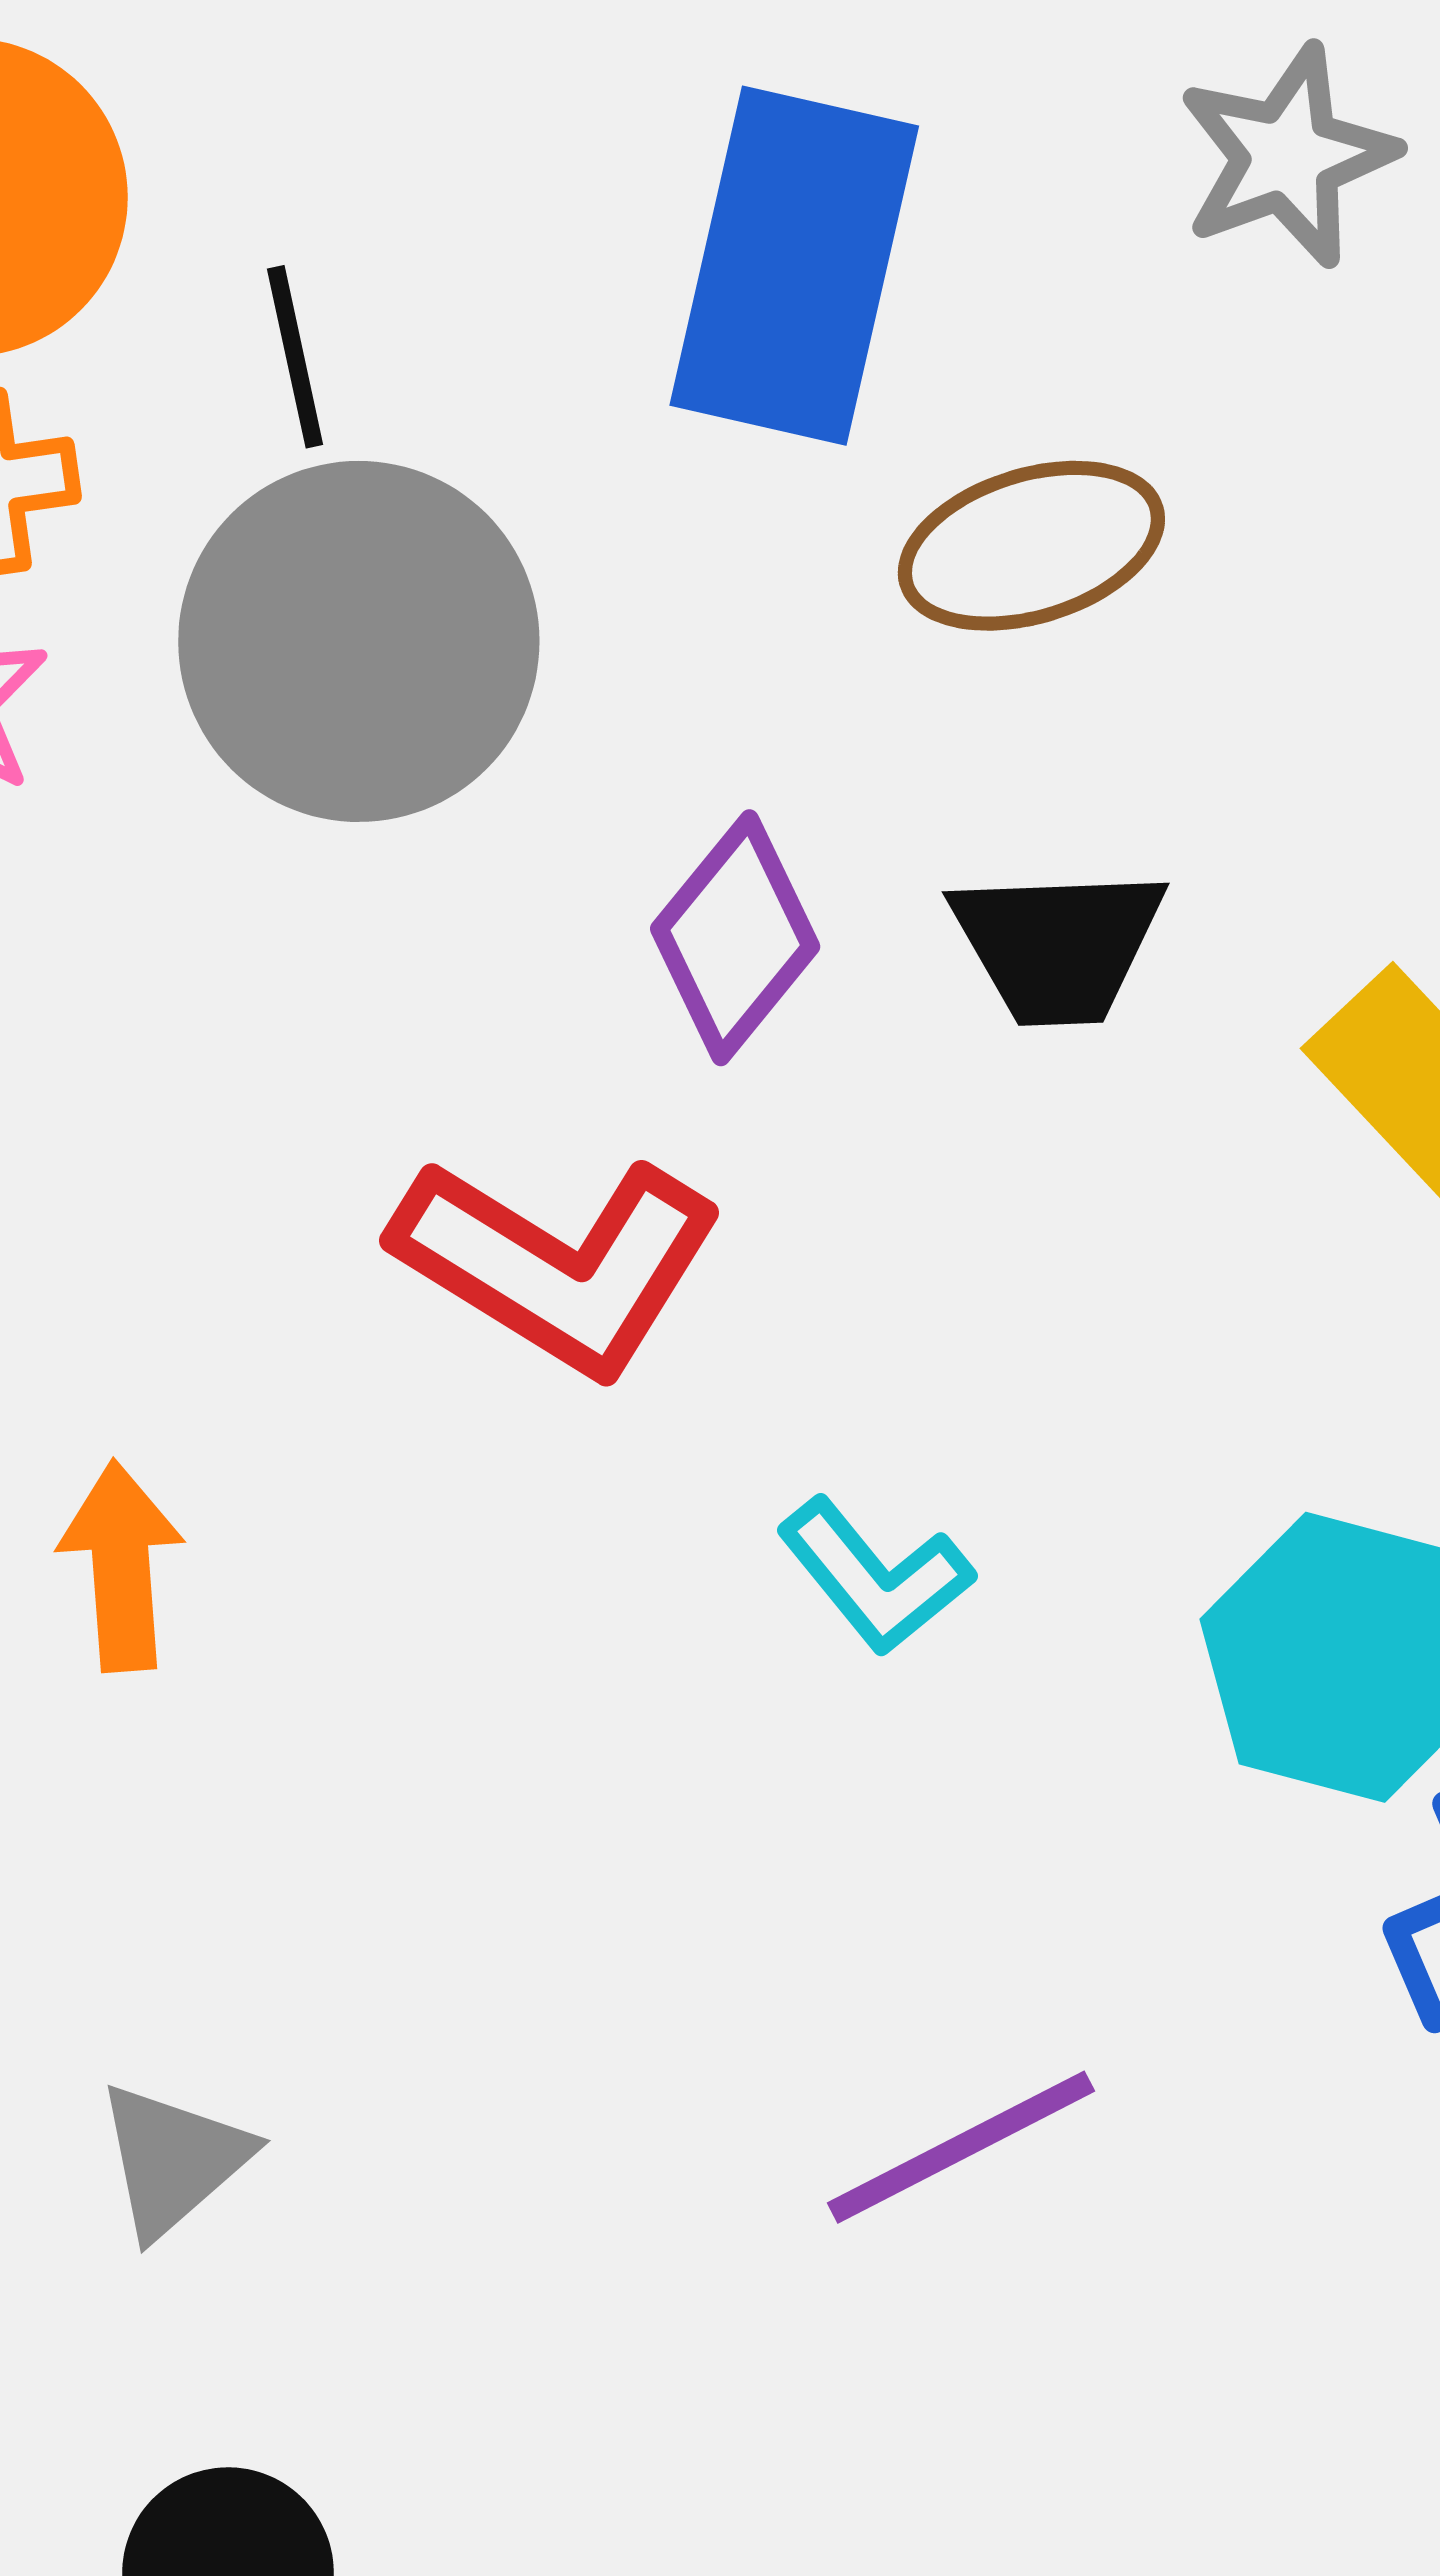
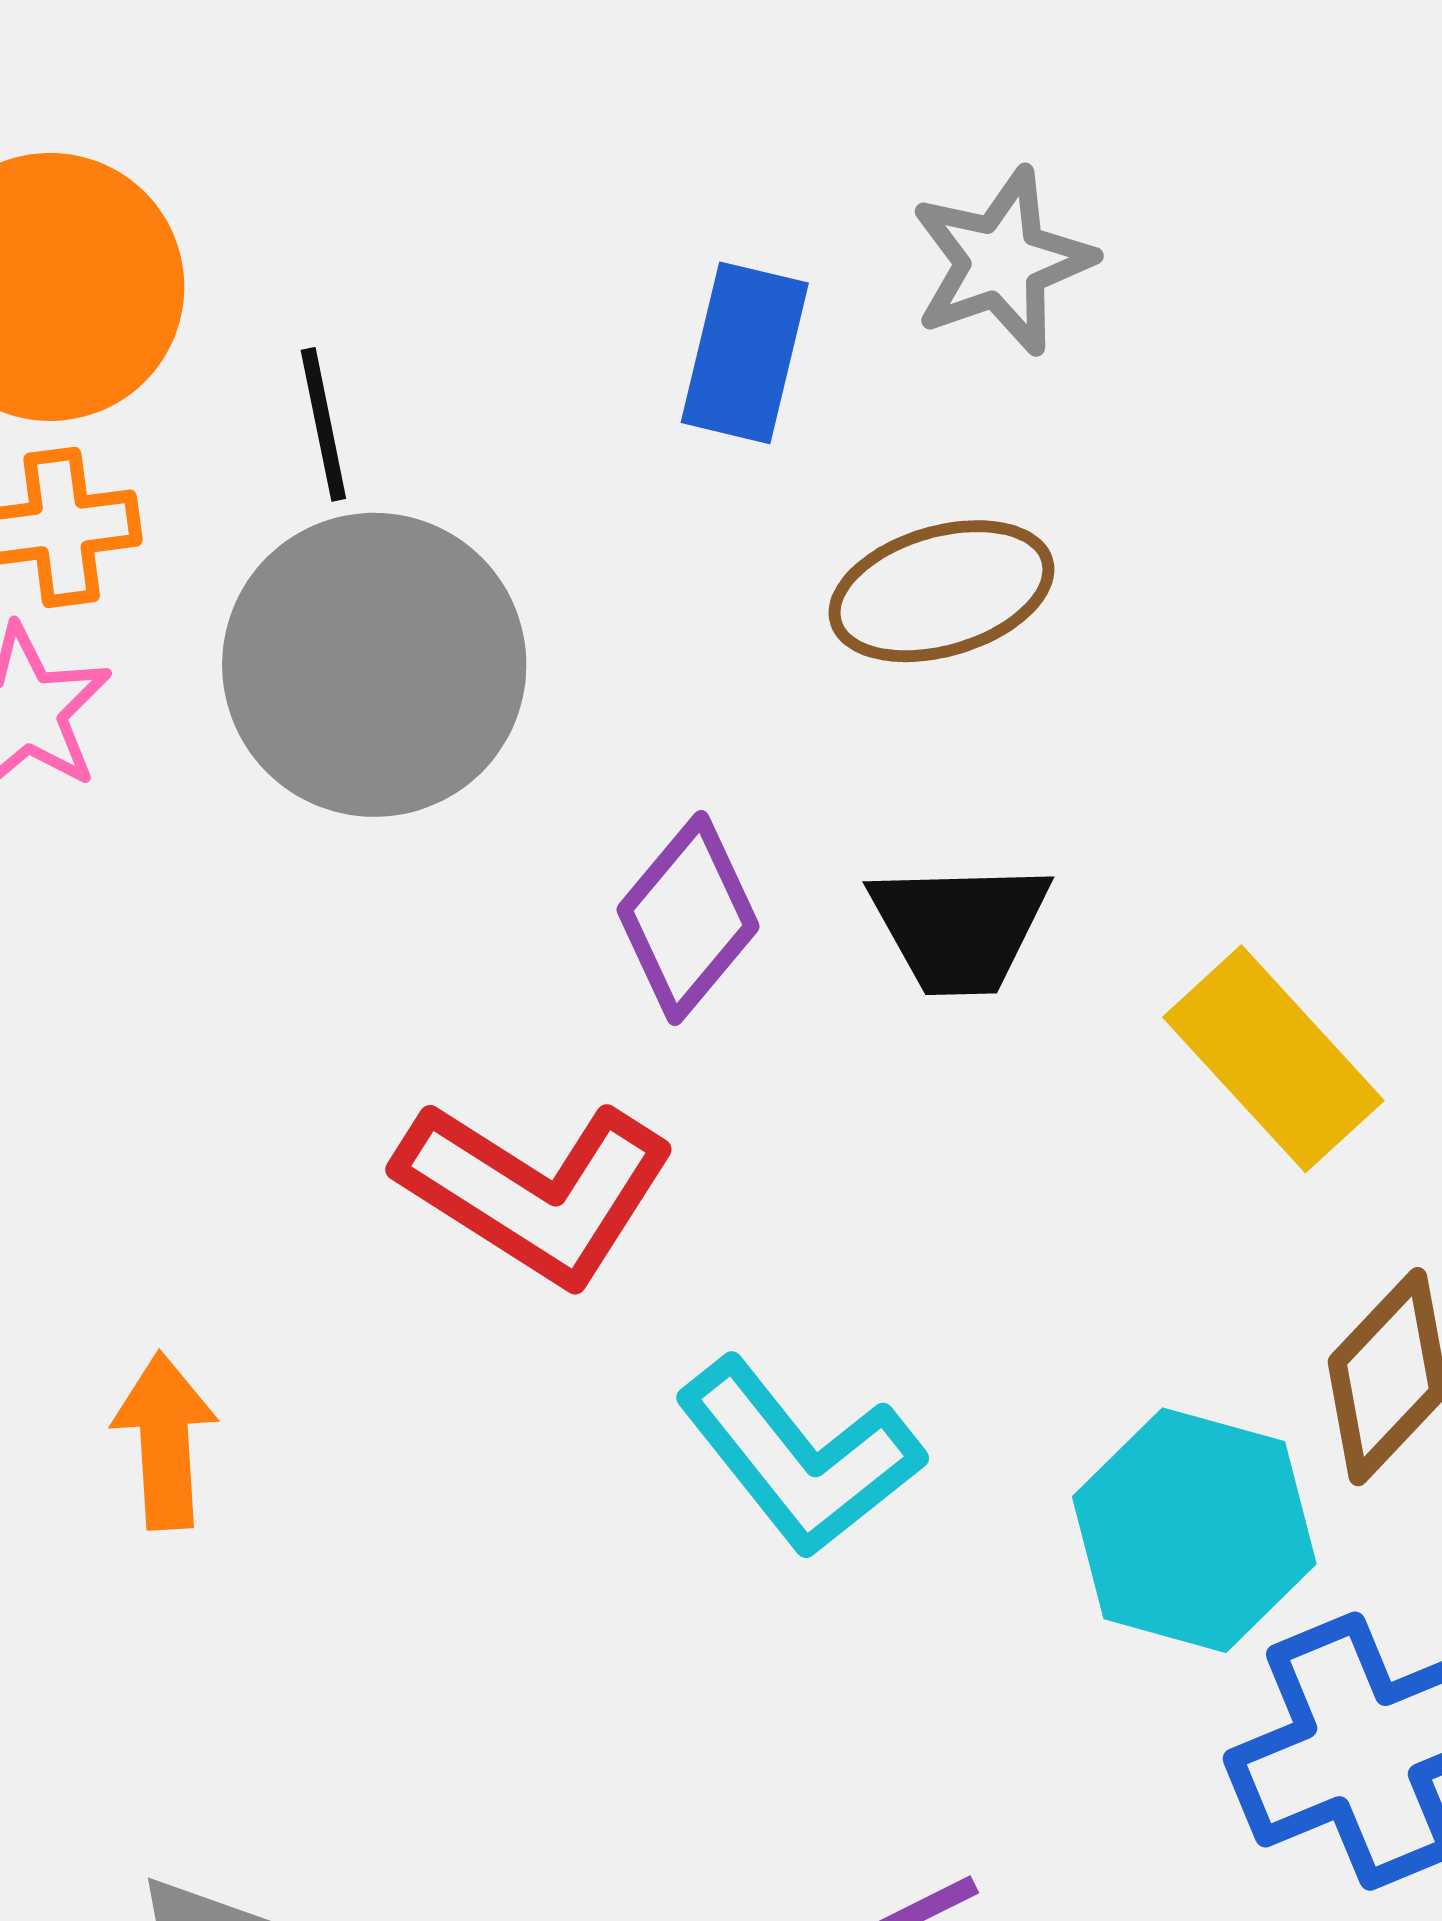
gray star: (1287, 156) -> (1002, 261), moved
blue rectangle: (794, 266) -> (745, 353), size x0.6
cyan L-shape: (875, 1576) -> (799, 1457), size x1.5

